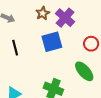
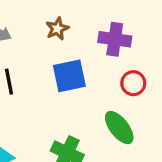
purple cross: (65, 18) -> (115, 39), moved, turned -36

